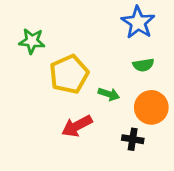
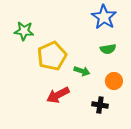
orange circle: (151, 107) -> (114, 81), size x0.7

